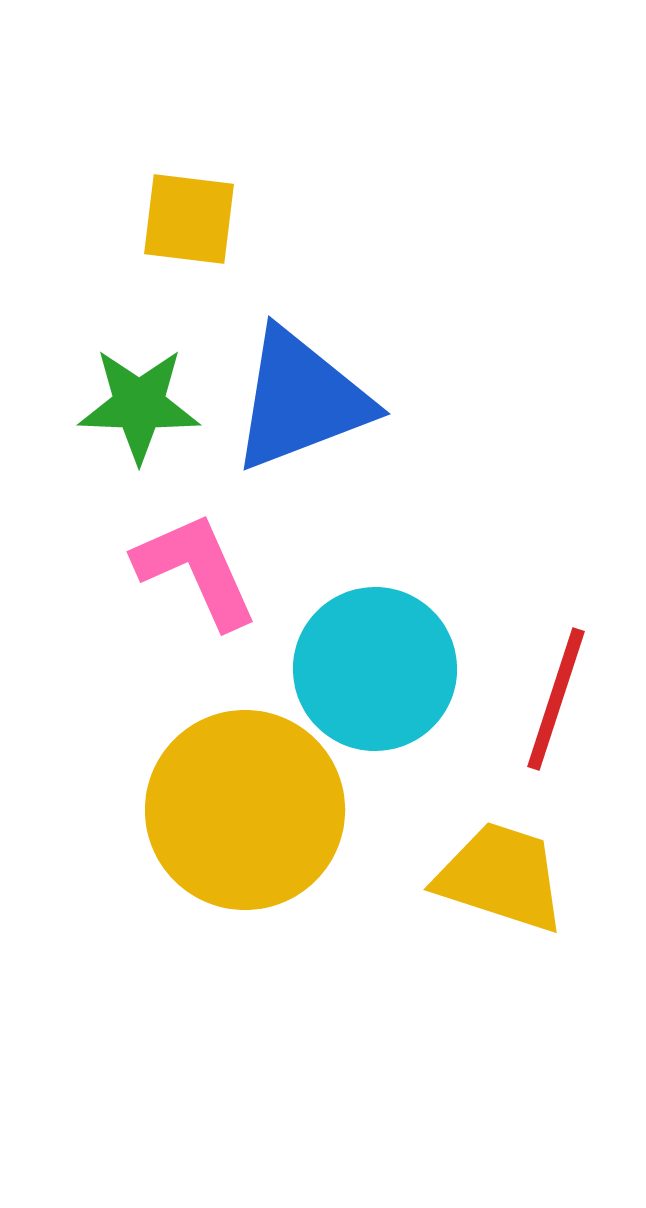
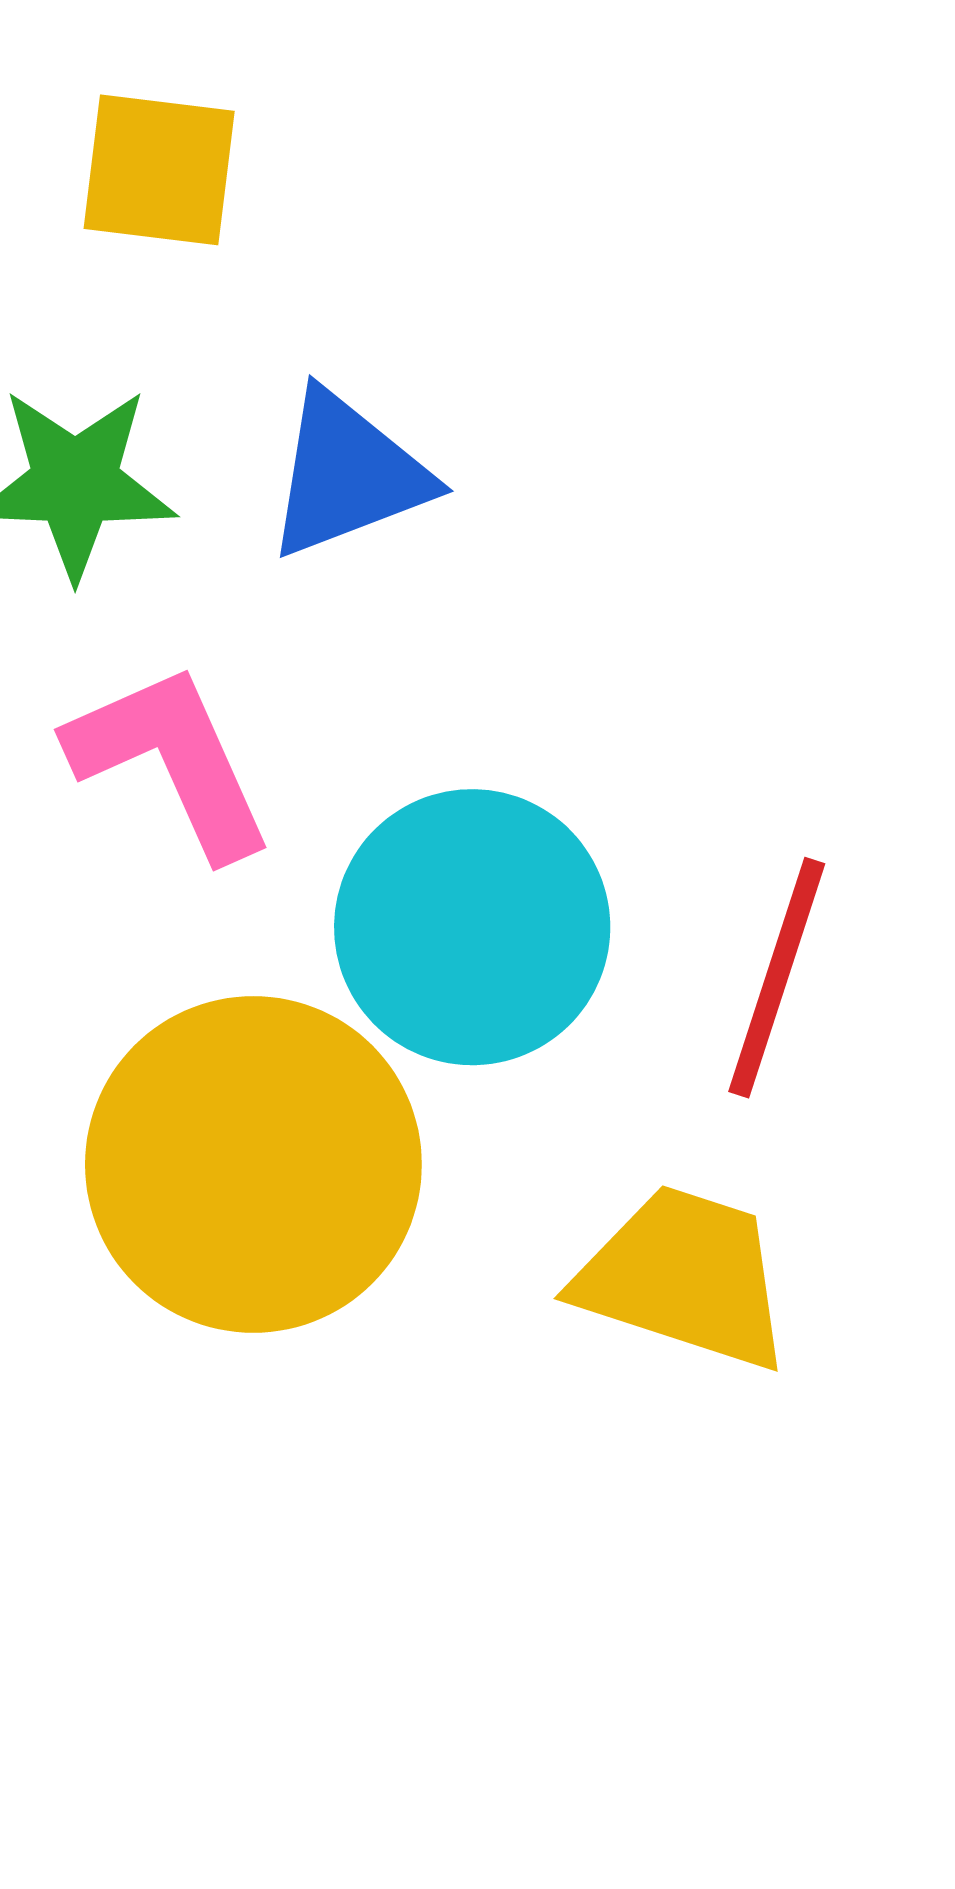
blue triangle: (301, 400) -> (348, 474), size x0.7

